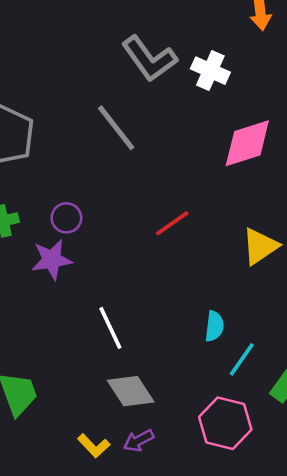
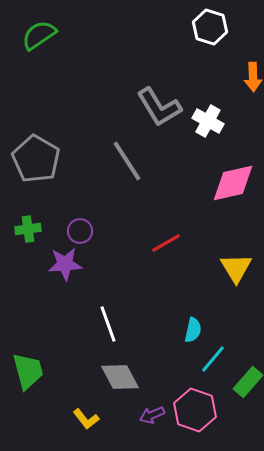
yellow triangle: (260, 246) -> (236, 268), turned -32
purple arrow: (139, 441) -> (152, 415), moved

